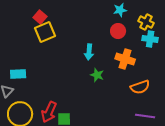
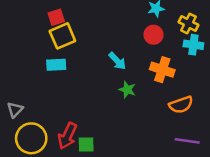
red square: (40, 17) -> (56, 17), turned 32
cyan arrow: (89, 52) -> (117, 61), turned -49
cyan rectangle: (18, 74) -> (56, 65), moved

